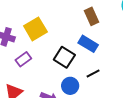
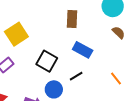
brown rectangle: (91, 16) -> (72, 19), turned 30
blue rectangle: (88, 44) -> (83, 50), moved

